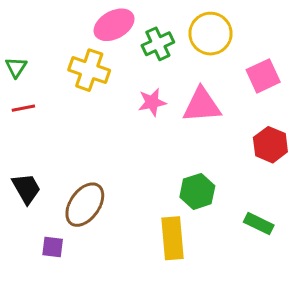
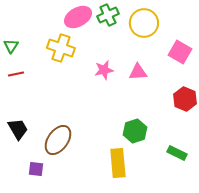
green cross: (158, 44) -> (108, 15), moved
pink square: (263, 76) -> (180, 52), turned -35
pink triangle: (202, 105) -> (138, 72), size x0.7

